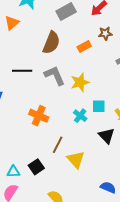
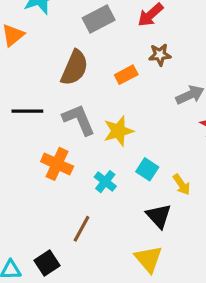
cyan square: (99, 106) -> (147, 169), turned 32
orange cross: (39, 116) -> (57, 164), moved
cyan cross: (80, 116) -> (105, 182), moved
yellow triangle: (76, 159) -> (148, 259), moved

